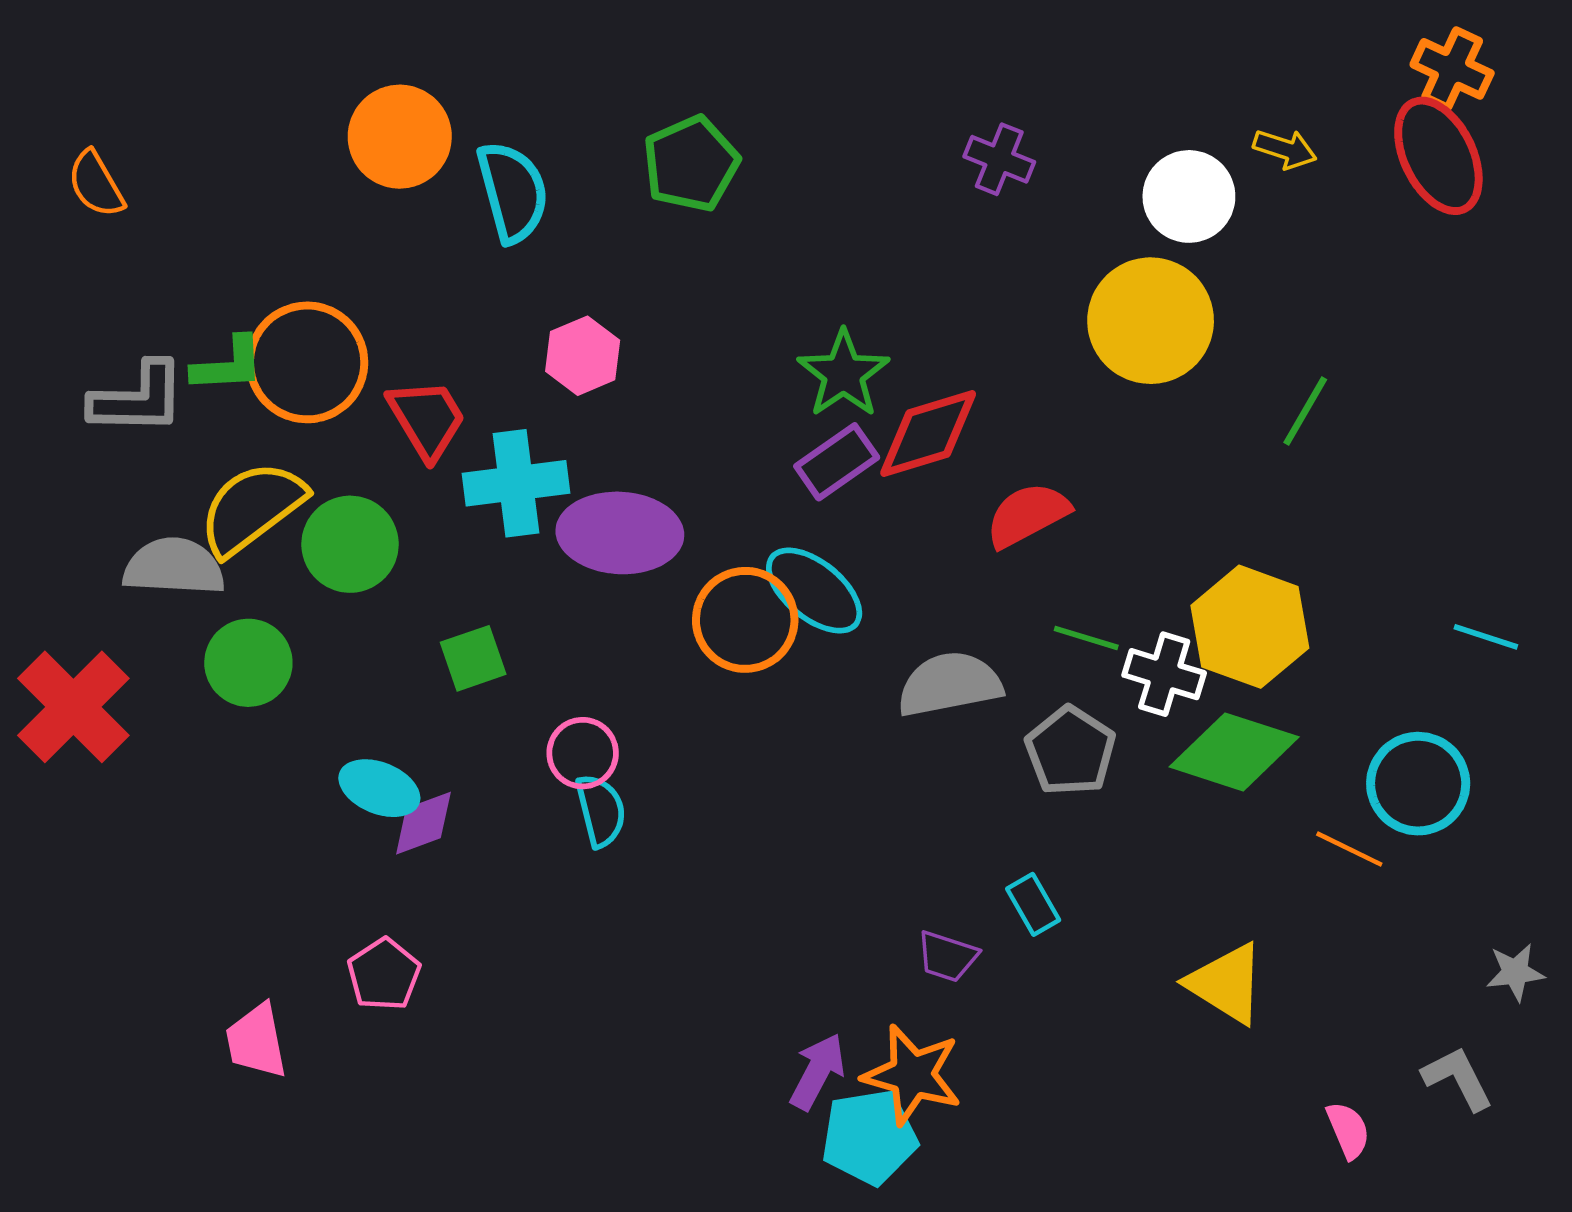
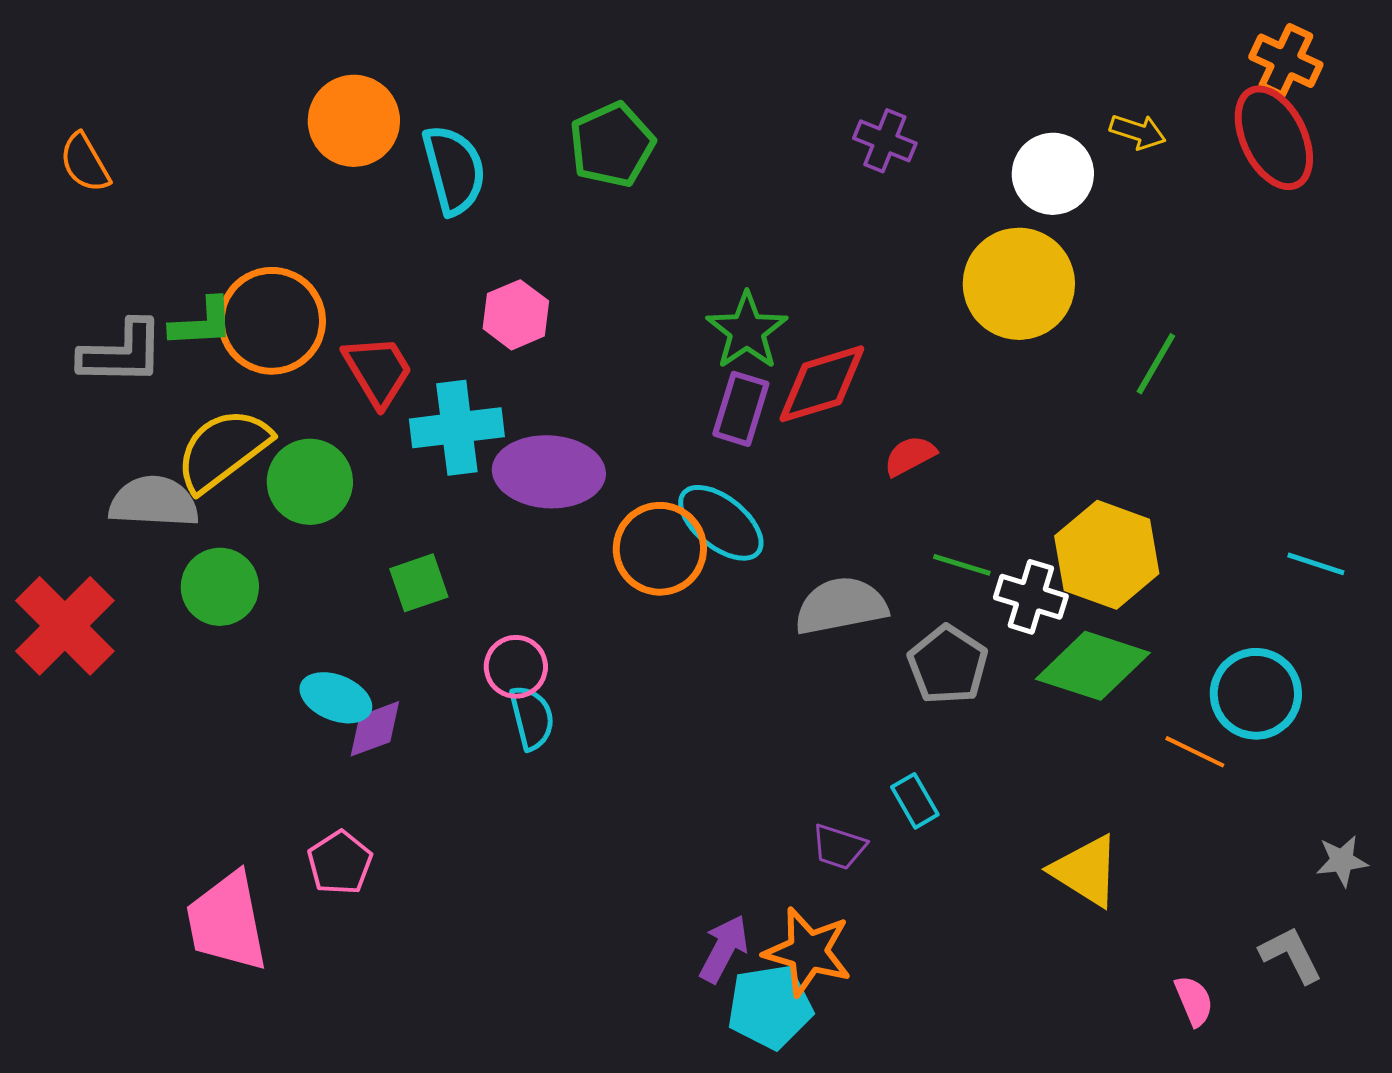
purple rectangle: (837, 462) -> (741, 409), turned -38
red semicircle: (1027, 515) -> (910, 456), size x0.7
pink trapezoid: (256, 1041) -> (227, 922), size x1.5

